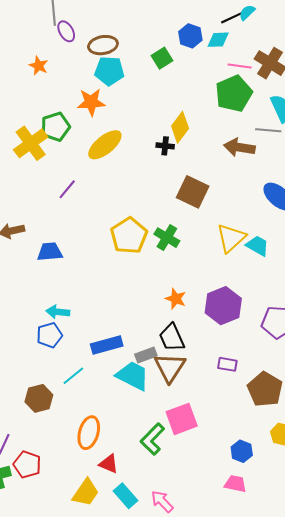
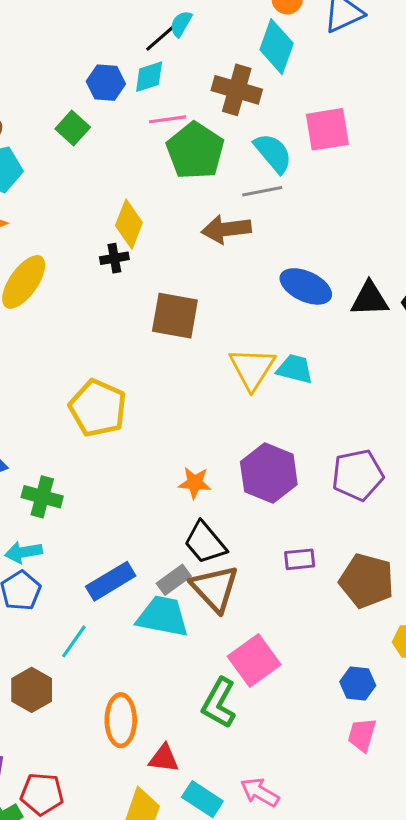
pink line: (240, 66) -> (168, 119), moved
green cross: (167, 238) -> (42, 497), moved
pink trapezoid: (235, 484) -> (362, 735), turned -70

